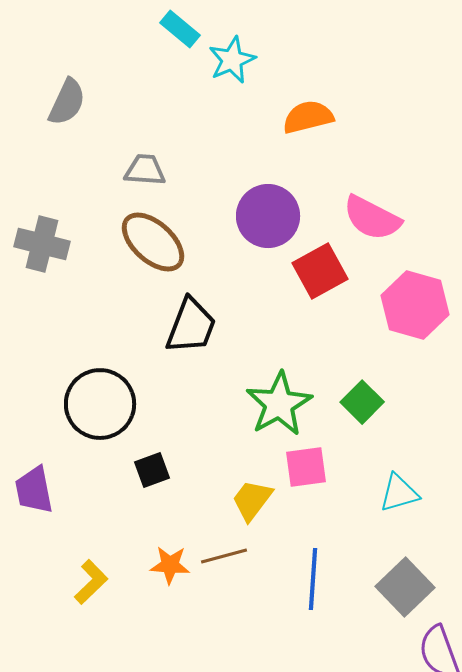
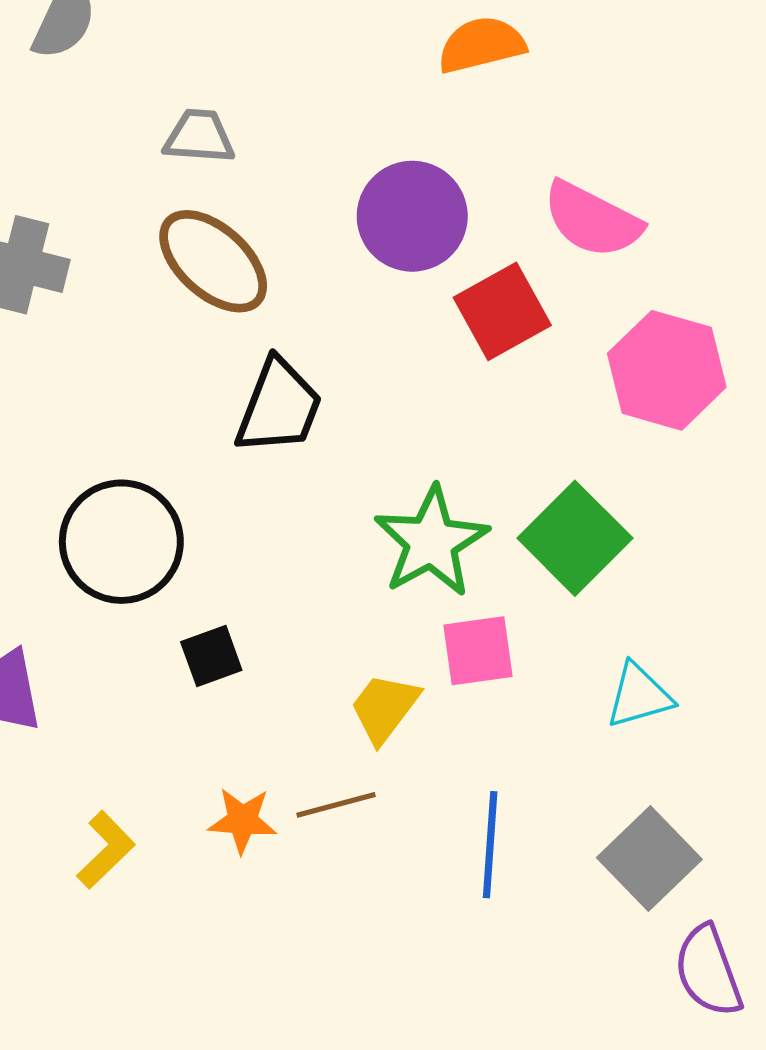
green square: (362, 402) -> (575, 538), size x1.5

